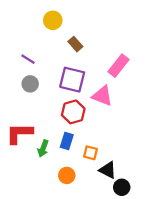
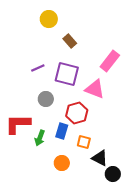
purple line: (28, 59) -> (38, 68), moved, turned -56
gray circle: (30, 84) -> (46, 99), moved
red hexagon: (73, 112) -> (77, 113), moved

